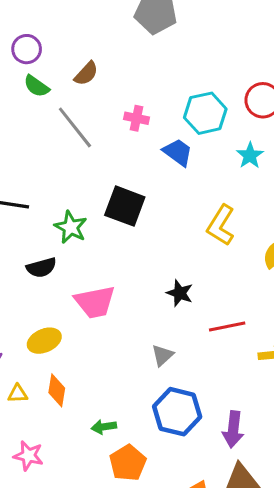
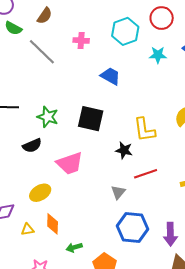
blue trapezoid: (178, 152) -> (110, 76), moved
cyan star: (250, 155) -> (158, 55), turned -30
black square: (125, 206) -> (91, 119), moved
yellow L-shape: (221, 225) -> (144, 130), moved, turned -32
red line: (227, 327) -> (146, 174), moved
green arrow: (104, 427) -> (74, 247), moved

